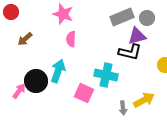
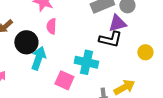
black circle: (36, 81) -> (26, 42), moved

